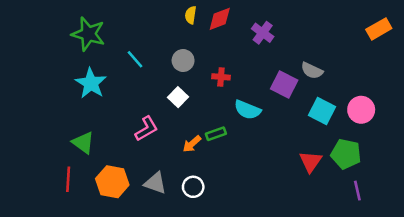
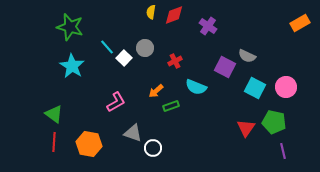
red cross: (221, 77) -> (175, 61), turned -32
white square: (178, 97) -> (124, 58), moved
green triangle: (83, 143) -> (54, 114), moved
orange arrow: (192, 144) -> (156, 91), moved
gray triangle: (155, 183) -> (133, 133), moved

